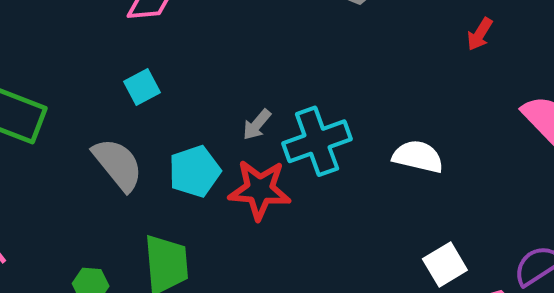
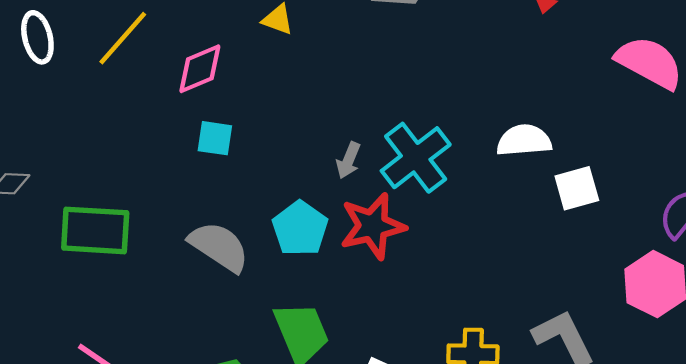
cyan square: (142, 87) -> (215, 138), moved, turned -36
white square: (445, 264) -> (577, 188), moved, turned 33

